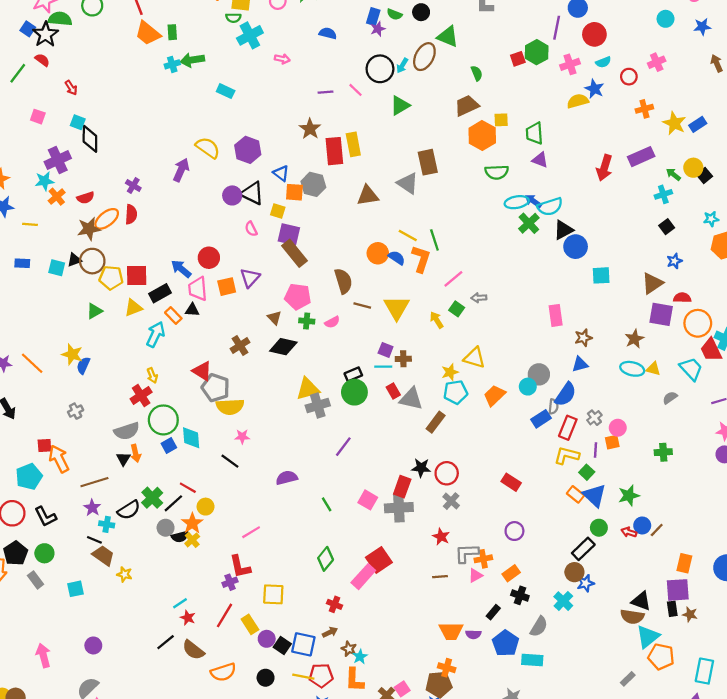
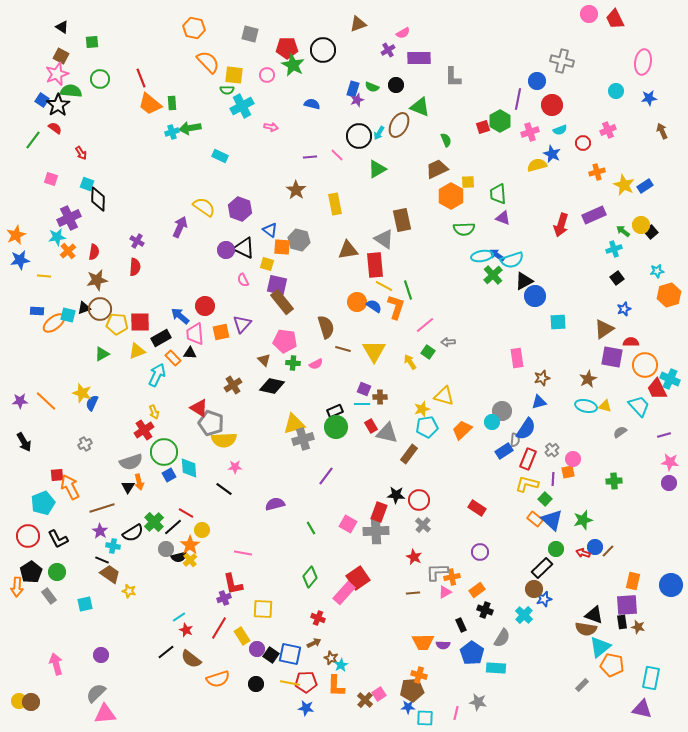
red rectangle: (334, 151) -> (375, 265), moved
red semicircle: (86, 198) -> (94, 252), turned -63
orange ellipse: (107, 219) -> (54, 323), moved
pink line: (251, 532) -> (243, 553), turned 42
black rectangle: (493, 612) -> (461, 625), turned -64

